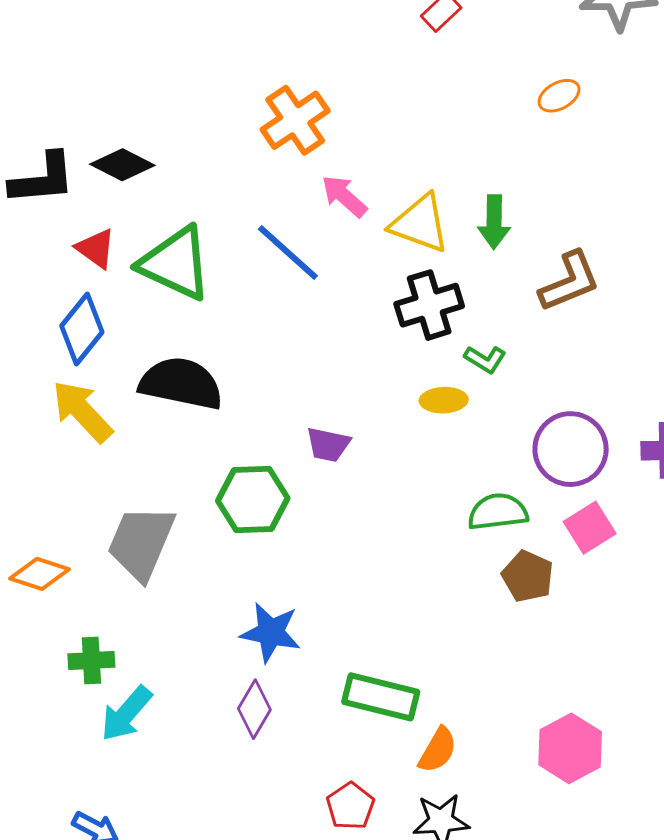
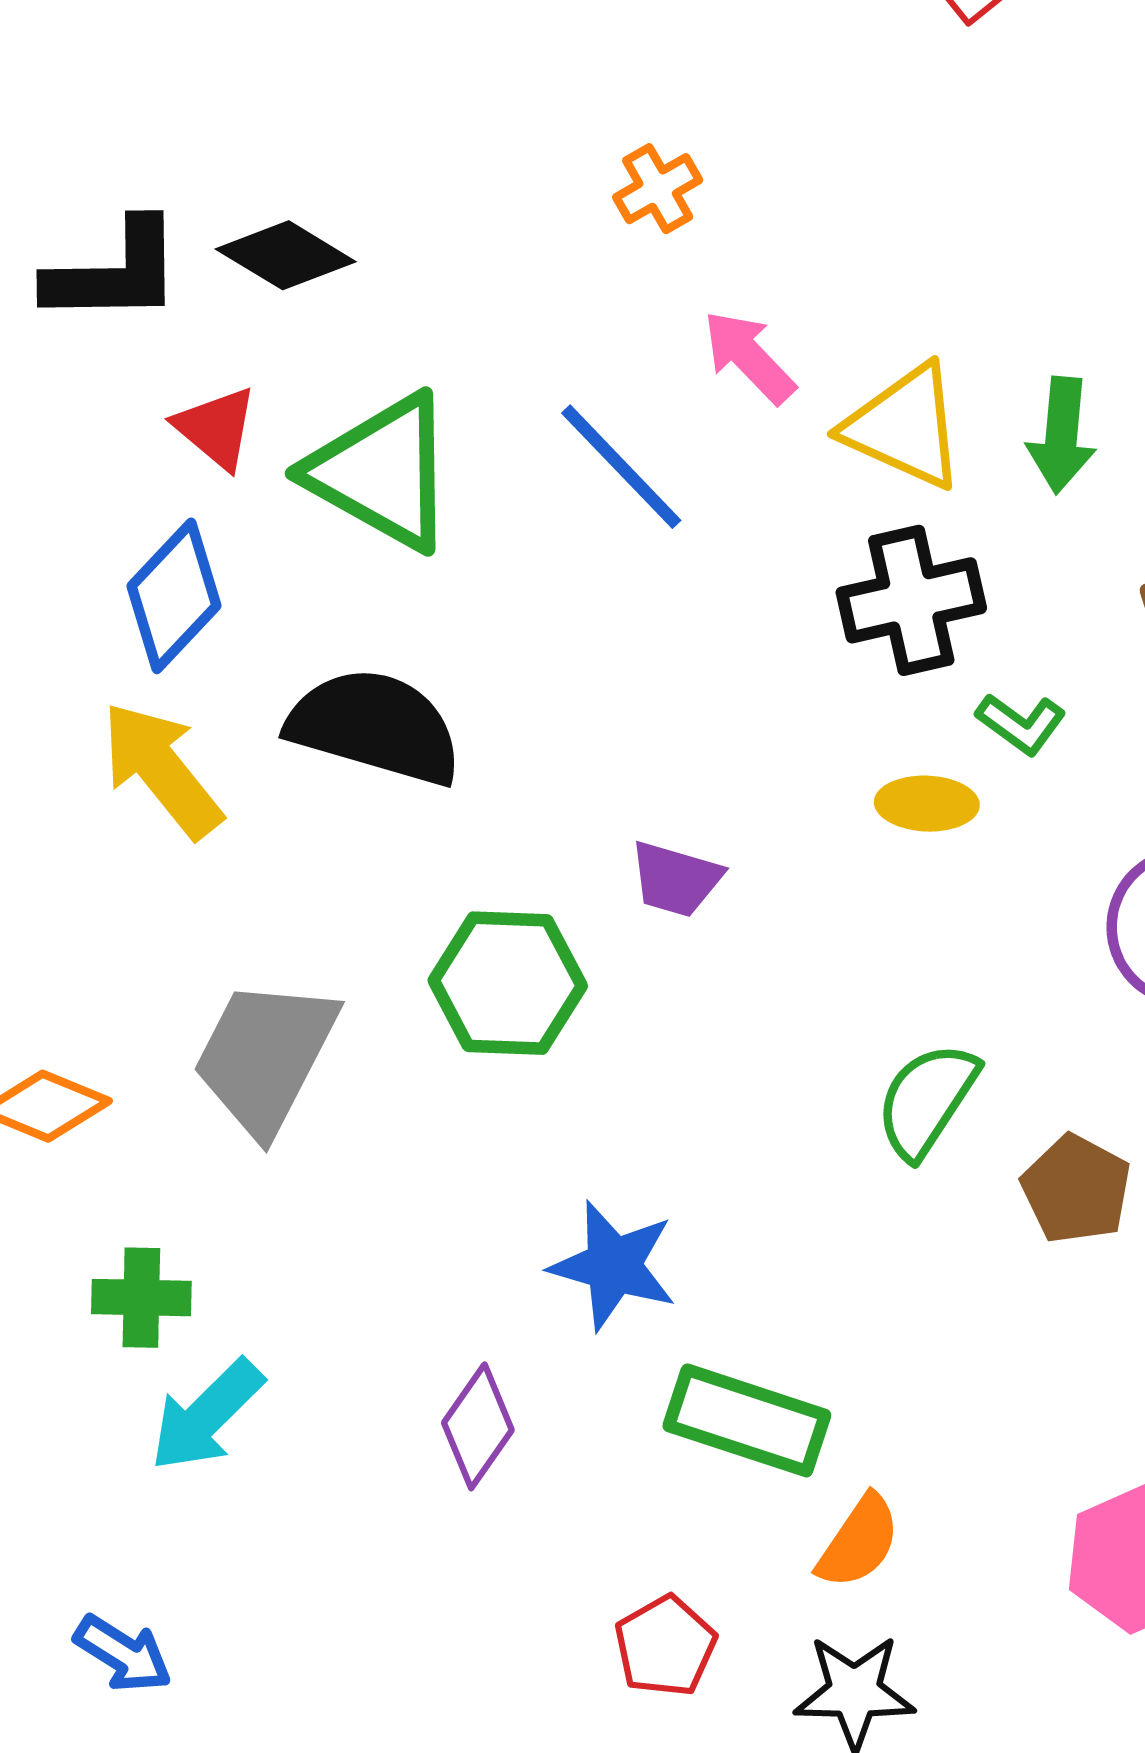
orange cross: (295, 120) -> (658, 189), size x0.6
green semicircle: (498, 512) -> (927, 1100), moved, turned -54
blue star: (271, 632) -> (613, 1266), moved

